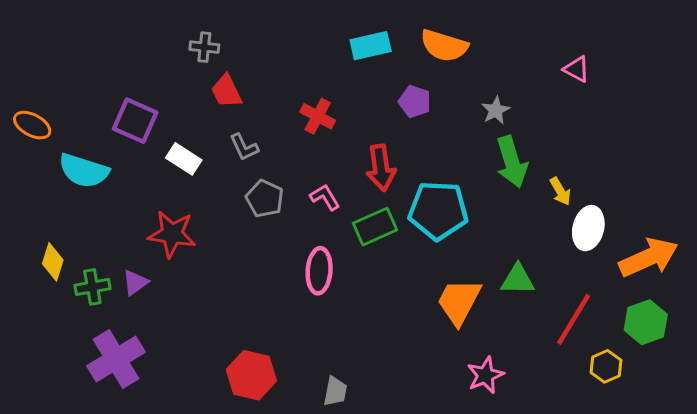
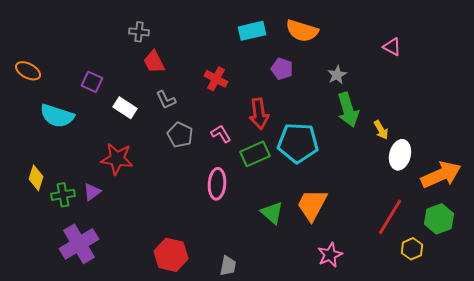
purple square: (135, 121) -> (92, 82), size x0.7
orange ellipse: (32, 125) -> (28, 71), moved
green triangle: (518, 280) -> (272, 213), moved, turned 40

